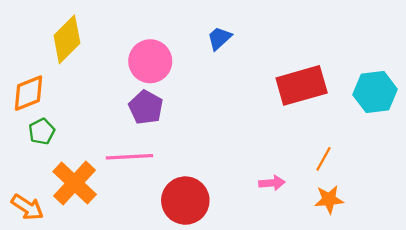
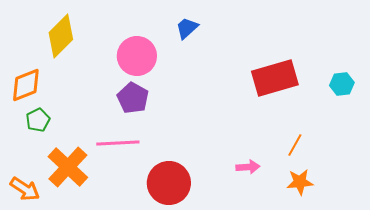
blue trapezoid: (219, 38) -> (187, 28), moved
cyan hexagon: (375, 92) -> (342, 84), size x0.6

